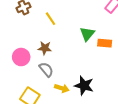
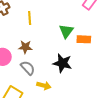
yellow line: (51, 19) -> (30, 18), turned 32
black star: (84, 86) -> (62, 63), moved

